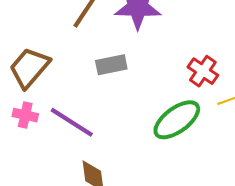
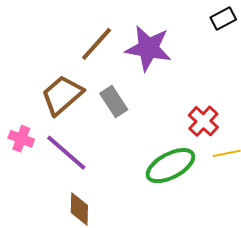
gray rectangle: (111, 65) -> (114, 101), turned 60
brown trapezoid: (29, 68) -> (62, 95), moved

